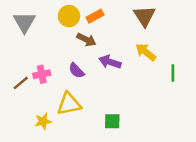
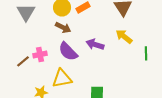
brown arrow: (86, 40) -> (63, 27), moved
purple semicircle: (76, 71) -> (68, 51), size x1.5

